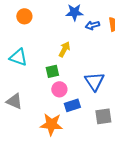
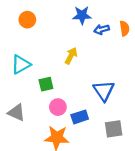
cyan triangle: (18, 57) -> (21, 64), turned -48
green square: (52, 71) -> (46, 84), moved
pink circle: (59, 89) -> (58, 107), moved

